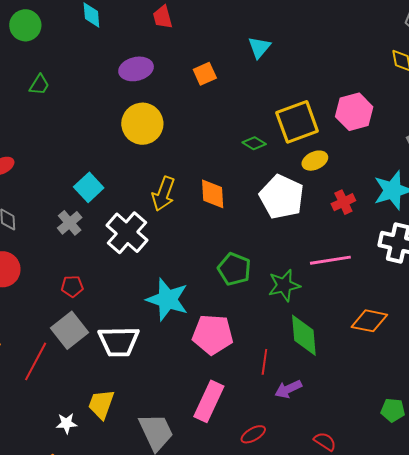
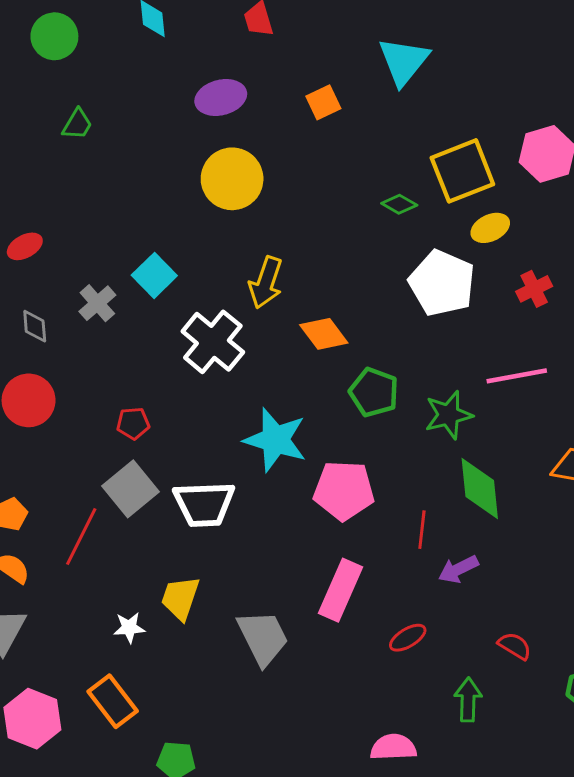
cyan triangle: (259, 47) -> (404, 61), size x1.5
orange diamond: (213, 194) -> (324, 334), moved, turned -32
gray cross: (70, 223) -> (97, 303), moved

